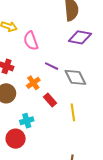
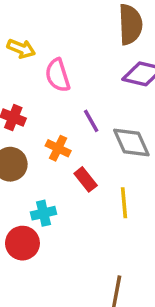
purple line: (52, 66) -> (91, 121), turned 32
orange cross: (33, 83) -> (58, 148), turned -32

